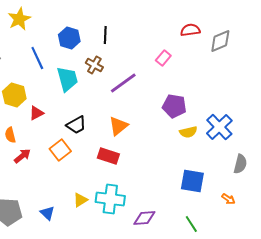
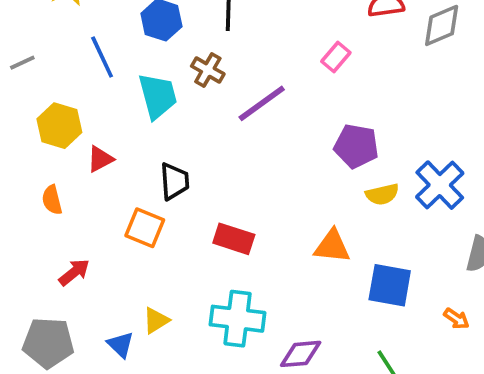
black trapezoid: (76, 125) -> (174, 181), turned -65
orange triangle: (118, 126) -> (332, 246), moved, turned 45
orange square: (60, 150) -> (145, 228), turned -30
red arrow: (22, 156) -> (74, 272), moved
yellow triangle: (80, 200) -> (156, 321), moved

